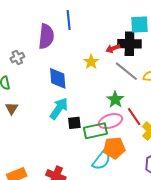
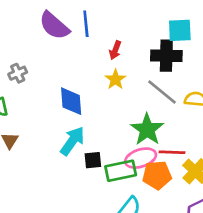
purple semicircle: (46, 36) -> (54, 26), moved, turned 125
red arrow: (113, 48) -> (115, 50), moved, turned -48
green star: (115, 100) -> (147, 129), size x1.4
red line: (134, 117) -> (172, 152), turned -54
orange pentagon: (114, 148) -> (157, 175), moved

